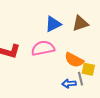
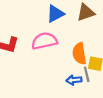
orange semicircle: (74, 60) -> (79, 54), turned 54

